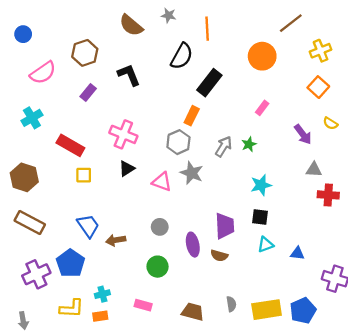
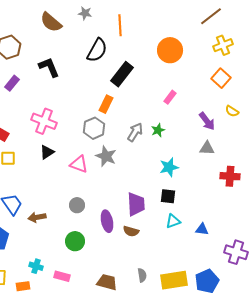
brown line: (291, 23) -> (211, 16), moved
gray triangle: (314, 170) -> (207, 148), moved
cyan cross: (102, 294) -> (36, 266), moved, turned 32

